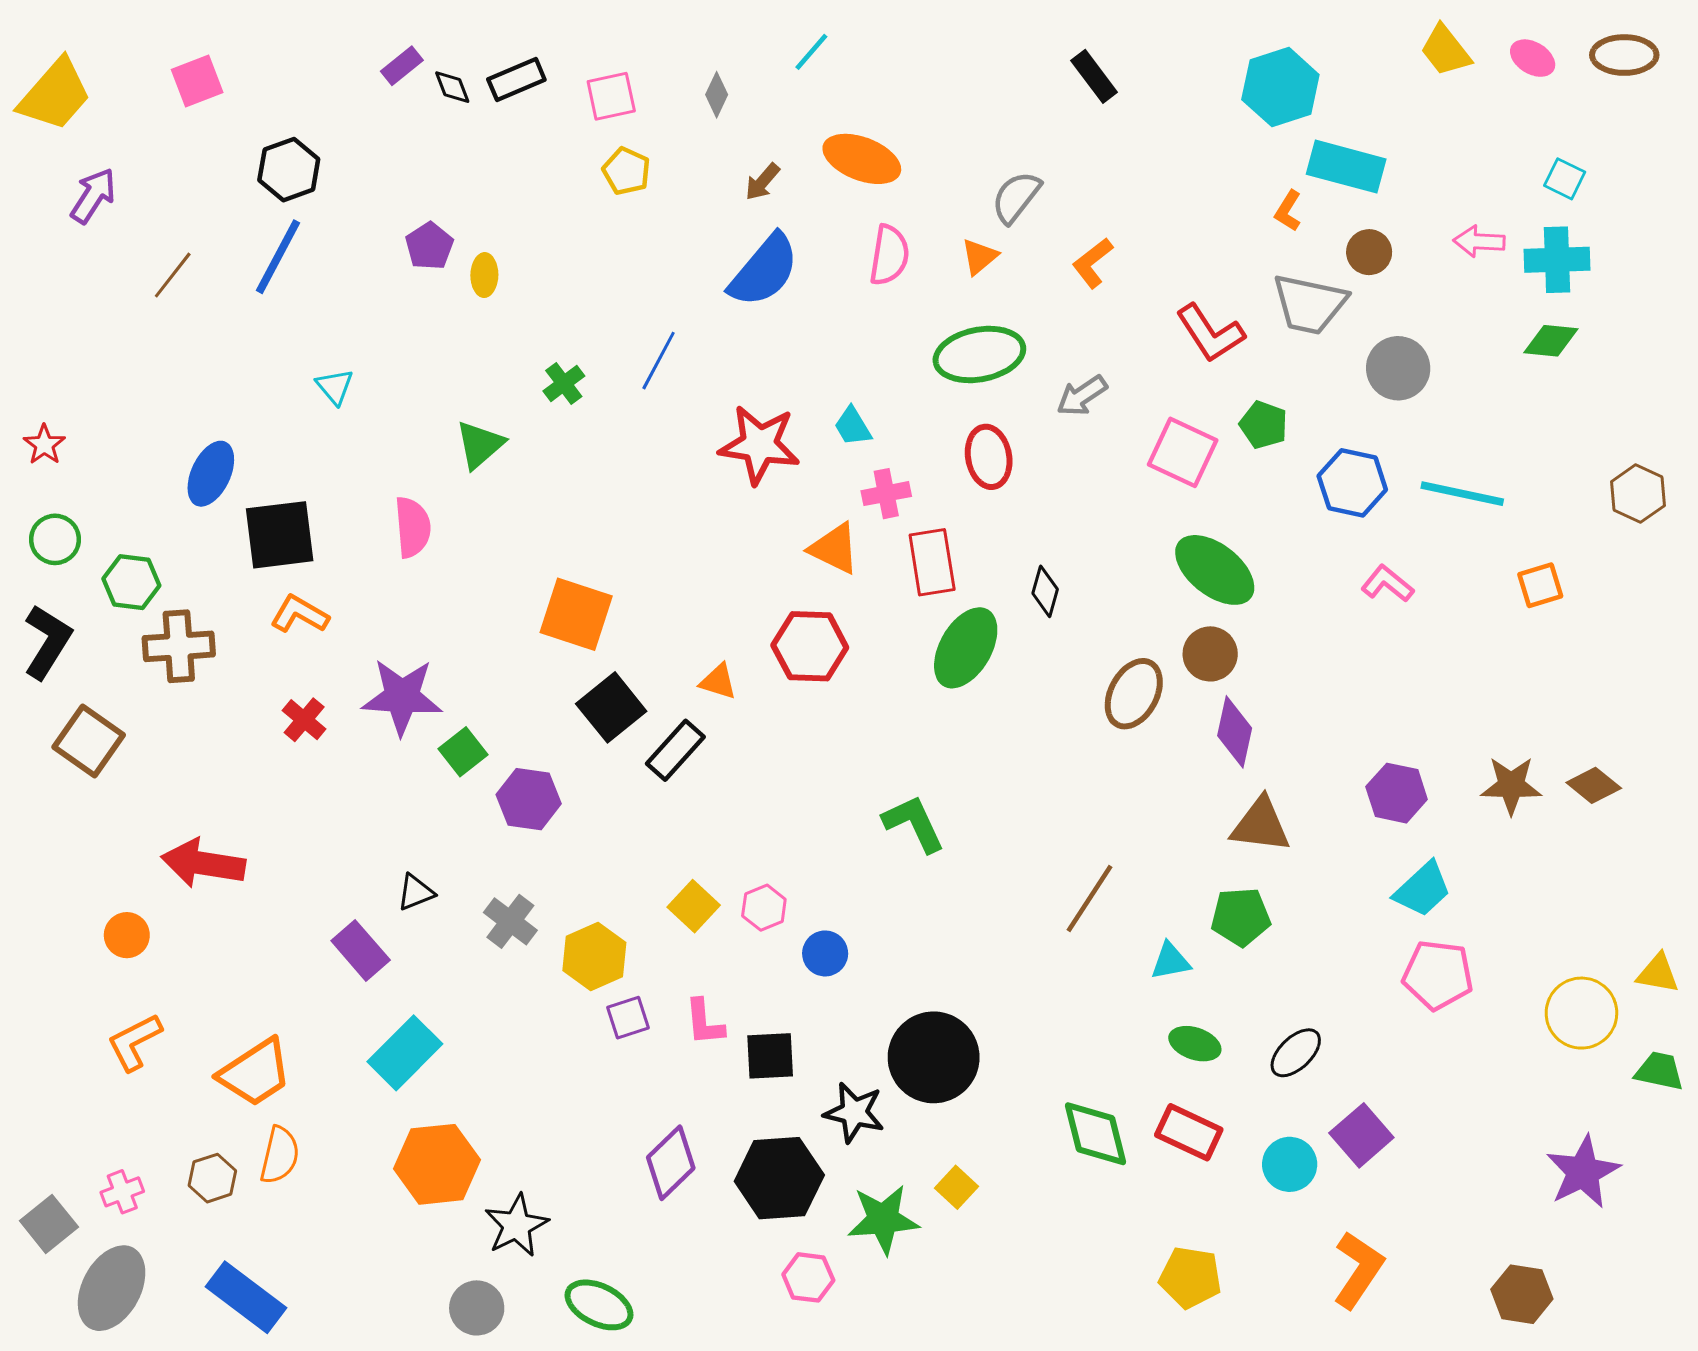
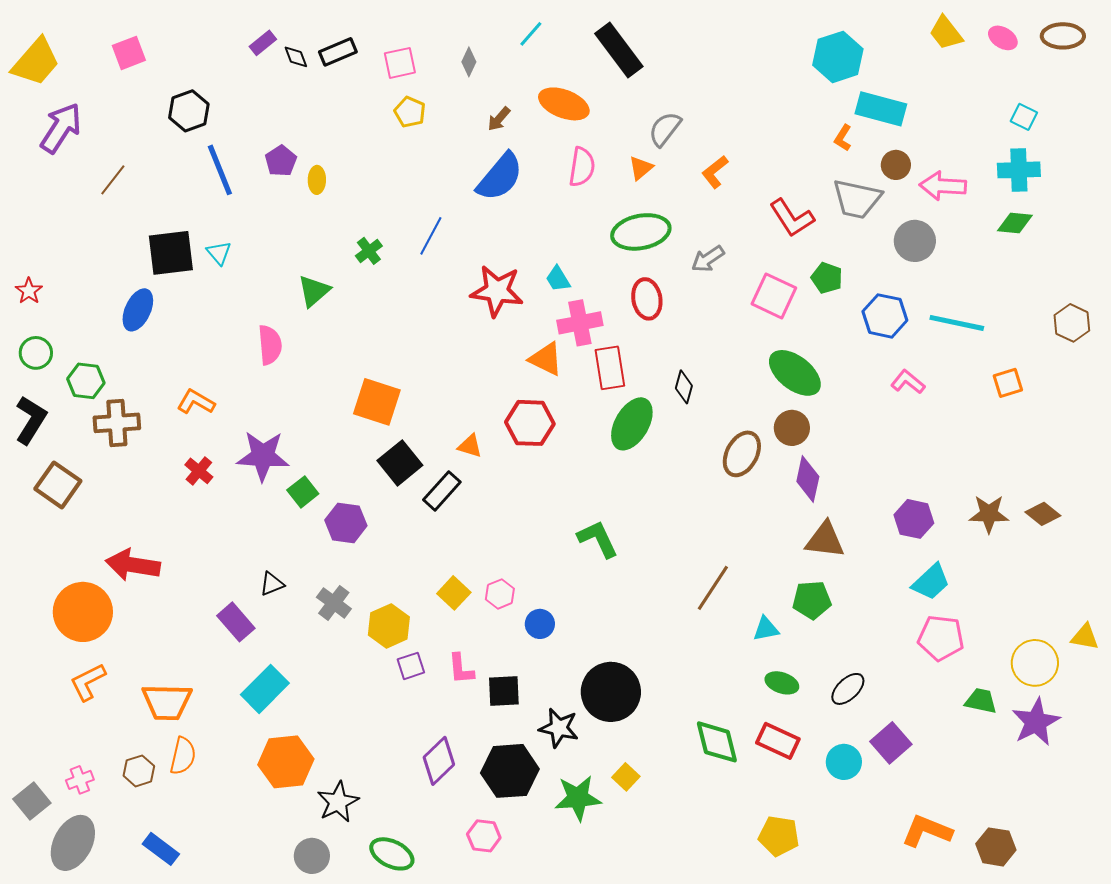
black rectangle: (1094, 76) -> (619, 50), moved, size x1.6
purple arrow: (93, 196) -> (61, 128), size x1.4
pink arrow: (1479, 241) -> (943, 186), moved, size x1.4
blue line: (278, 257) -> (220, 170), moved, turned -50
pink cross: (886, 494) -> (580, 323), size x1.4
black square: (280, 535) -> (171, 253), moved
orange circle: (127, 935) -> (83, 612), size x2.0
green trapezoid: (1659, 1071) -> (981, 701), moved
orange trapezoid: (255, 1073) -> (167, 702), turned 34
purple star: (1583, 1172) -> (1036, 722), moved
orange L-shape: (1358, 1270) -> (927, 831), moved, turned -102
pink hexagon: (808, 1277) -> (484, 836), moved
blue rectangle: (246, 1297) -> (161, 849), size x0.7

